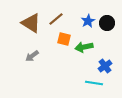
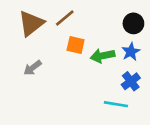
blue star: (88, 21) -> (131, 52), moved
brown triangle: (31, 23) -> (31, 23), turned 50

